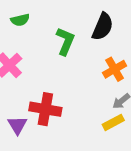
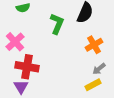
red cross: (45, 109) -> (27, 67), moved

